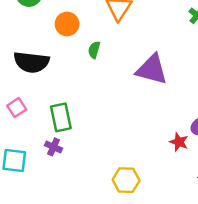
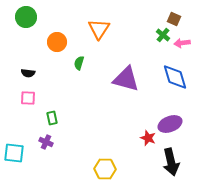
black semicircle: (31, 62) -> (28, 73), size x0.5
pink square: (17, 108) -> (28, 98), moved, turned 35
green rectangle: (61, 117) -> (52, 118), size x0.6

